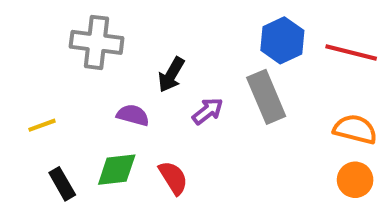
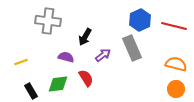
red semicircle: (173, 178) -> (86, 78), moved

